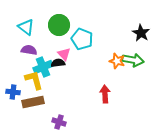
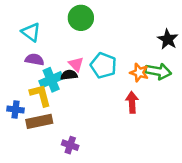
green circle: (59, 25) -> (81, 18), moved
cyan pentagon: (82, 39) -> (103, 65), moved
red arrow: (105, 94) -> (132, 102), moved

